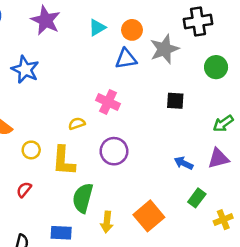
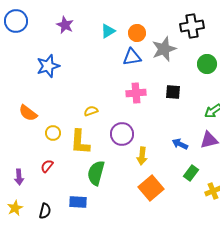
purple star: (46, 20) -> (65, 25), size x0.7
blue star: (25, 70) -> (48, 66), turned 30
pink cross: (108, 102) -> (136, 93), moved, turned -30
yellow arrow: (107, 222) -> (142, 156), moved

